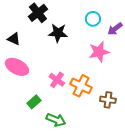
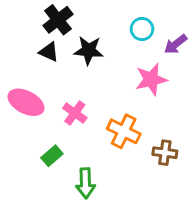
black triangle: (14, 39) -> (49, 52), moved
pink cross: (57, 80) -> (75, 113), moved
green arrow: (56, 120) -> (86, 183), turned 66

